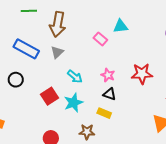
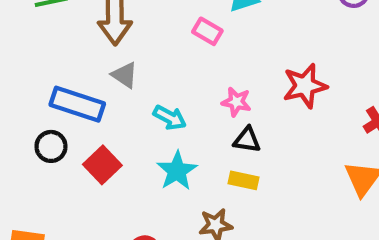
blue rectangle: (26, 49) -> (77, 104), moved
gray triangle: (57, 52) -> (125, 75), turned -32
red square: (49, 96) -> (102, 165), moved

